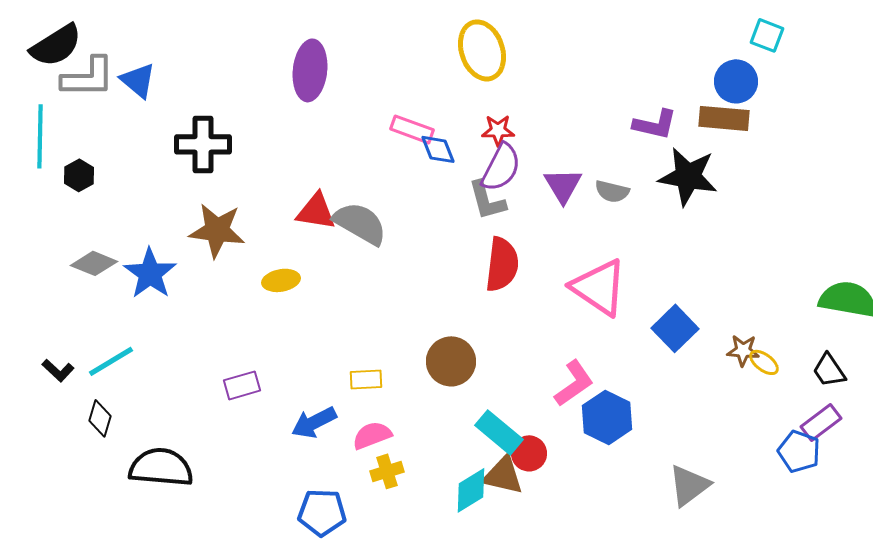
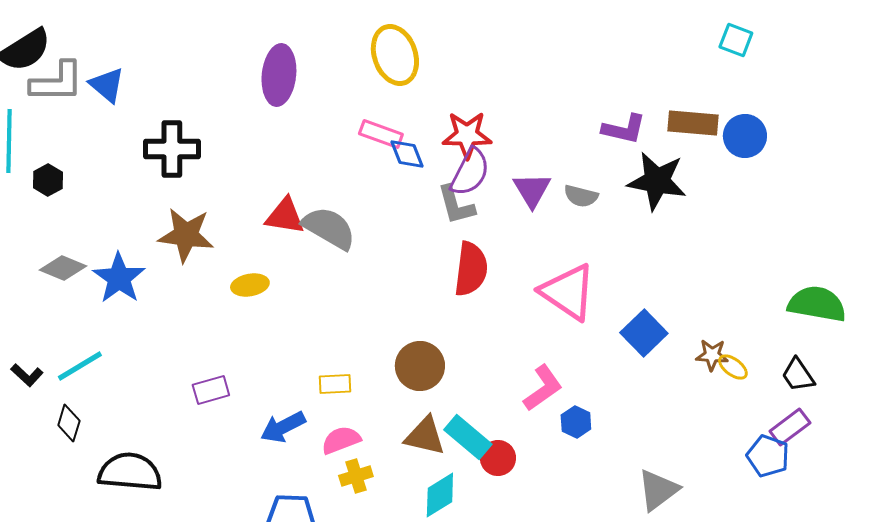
yellow ellipse: (482, 50) -> (395, 55), moved
blue circle: (736, 81) -> (745, 136), moved
red star: (498, 130) -> (467, 135), size x1.5
blue hexagon: (607, 417) -> (576, 422), size x0.6
brown triangle: (503, 475) -> (425, 436), moved

